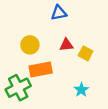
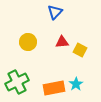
blue triangle: (59, 13) -> (55, 12), turned -35
orange rectangle: (41, 69) -> (54, 88), moved

